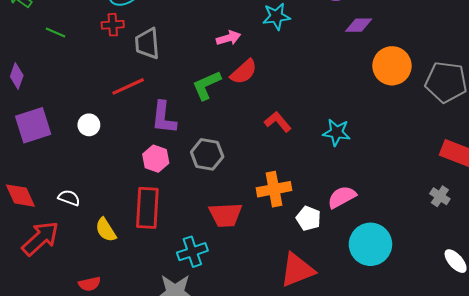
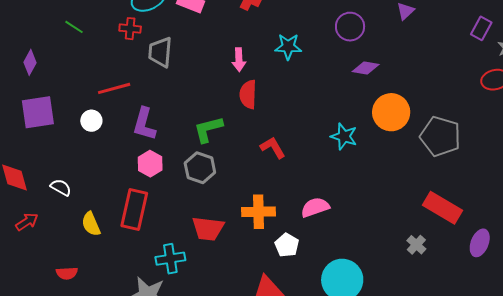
pink arrow: (228, 38) -> (239, 60), turned 95
red semicircle: (244, 72) -> (248, 94), turned 124
green L-shape: (207, 85) -> (208, 129), moved
red line: (128, 86) -> (114, 88), moved
purple L-shape: (164, 118) -> (144, 124), moved
cyan star: (336, 132) -> (344, 136), moved
pink semicircle: (342, 197) -> (315, 207), moved
red arrow: (40, 238) -> (27, 222), size x0.6

